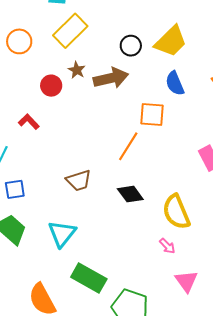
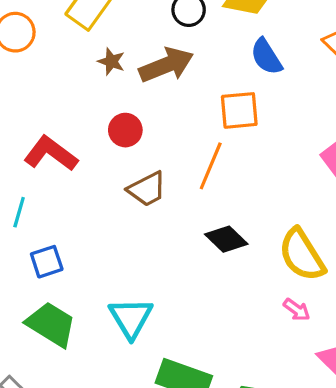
red circle: (51, 86) -> (125, 130), moved
red L-shape: (29, 122) -> (51, 154), size x1.6
brown trapezoid: (79, 181) -> (147, 189), moved

